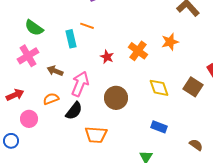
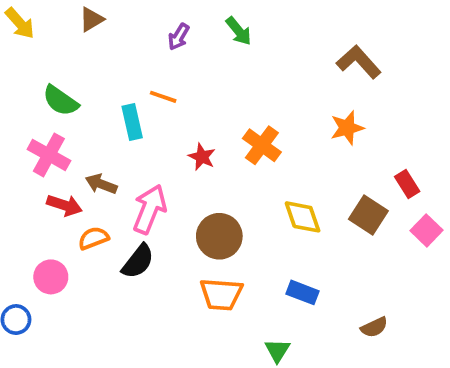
orange star: (170, 42) -> (347, 128), moved
pink cross: (28, 56) -> (49, 155), turned -30
red arrow: (15, 95) -> (64, 205), moved, turned 42
orange trapezoid: (96, 135) -> (221, 294), moved
brown semicircle: (196, 145) -> (374, 327), turned 120

